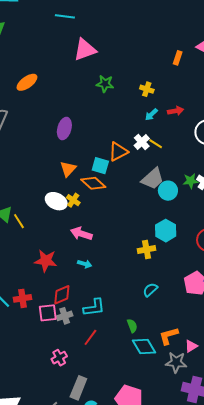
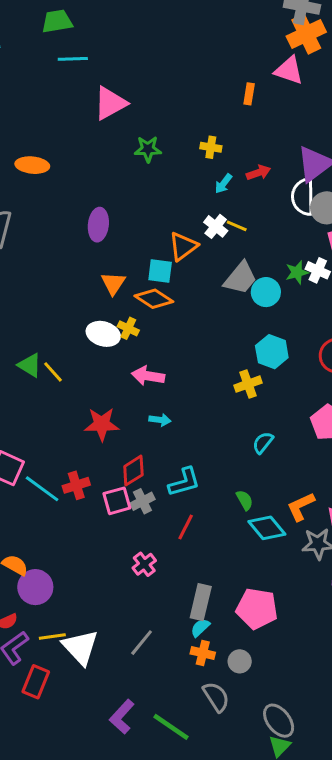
orange ellipse: (27, 82) -> (32, 165), turned 50
gray rectangle: (78, 388) -> (201, 602), moved

